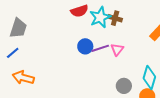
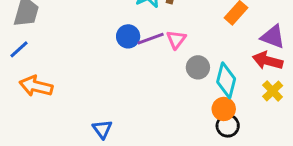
gray circle: (124, 86) -> (198, 67), moved

